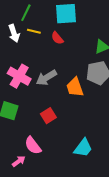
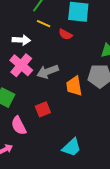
white arrow: (14, 33) -> (21, 40), moved, turned -78
red semicircle: (57, 38) -> (65, 34), turned -32
pink semicircle: (33, 145) -> (19, 126), moved

